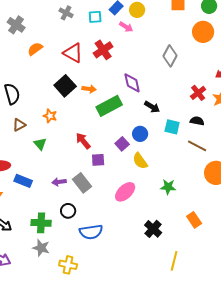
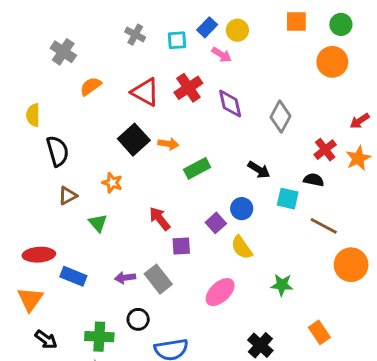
gray diamond: (170, 56) -> (281, 117), moved
purple diamond: (132, 83) -> (230, 104), moved
green rectangle: (109, 106) -> (197, 168), size x0.7
black semicircle: (197, 121) -> (314, 180), moved

